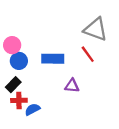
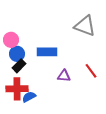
red line: (88, 54) -> (91, 71), moved
black rectangle: (13, 85) -> (19, 66), moved
red cross: (19, 100) -> (17, 89), size x1.5

